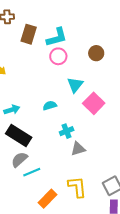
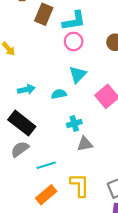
cyan triangle: (75, 85) -> (78, 75), moved
cyan arrow: (12, 110) -> (26, 89), moved
cyan line: (32, 172) -> (46, 165), moved

